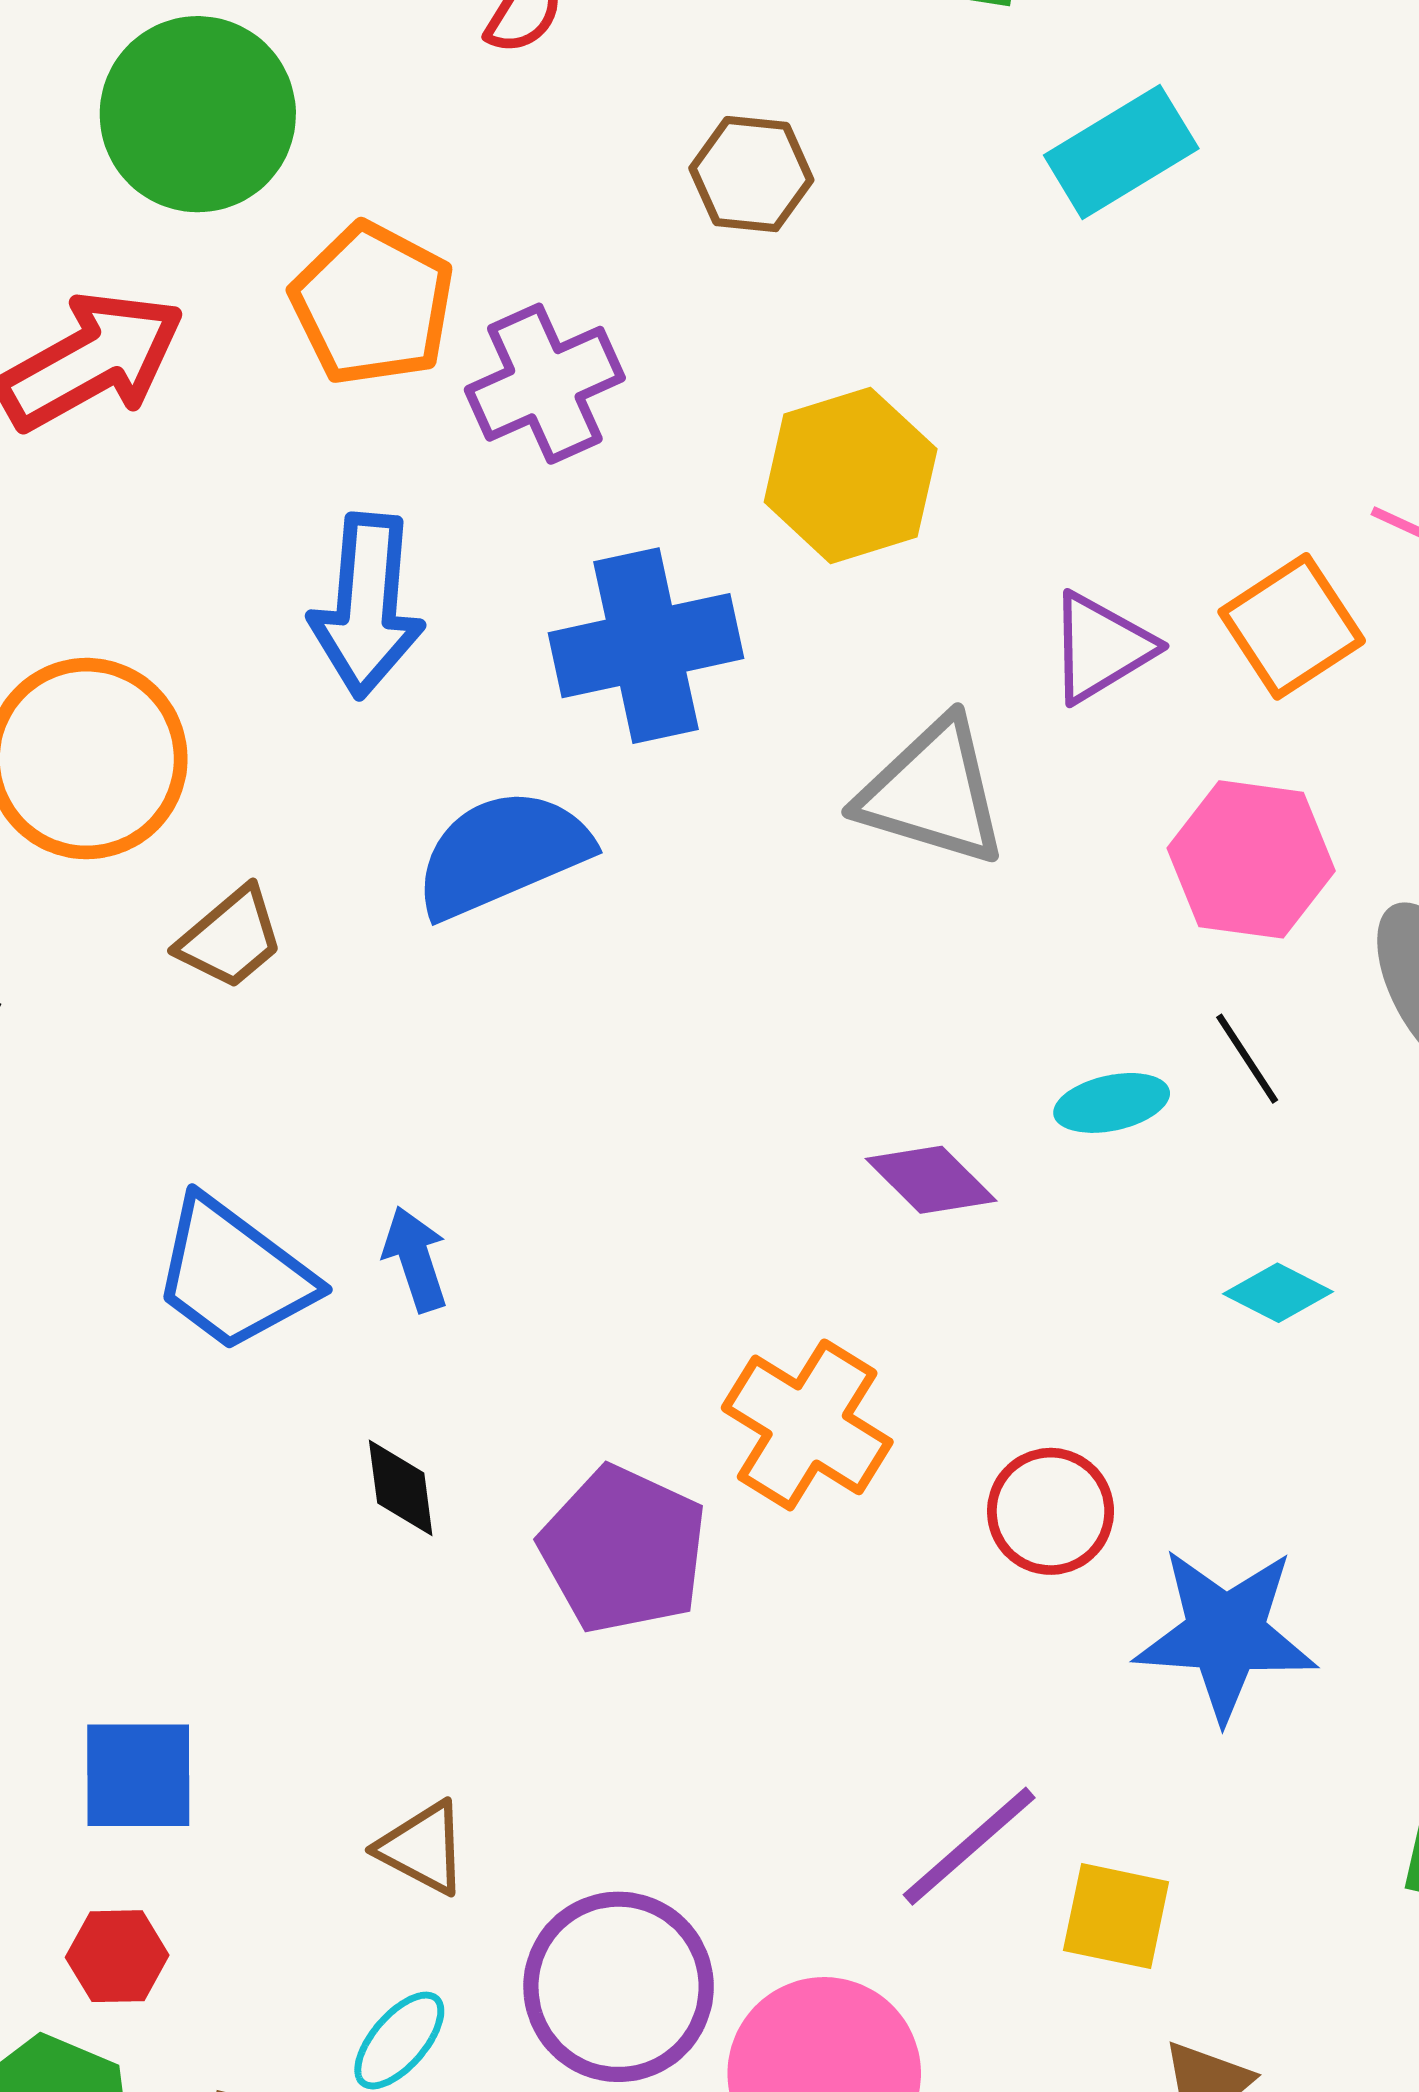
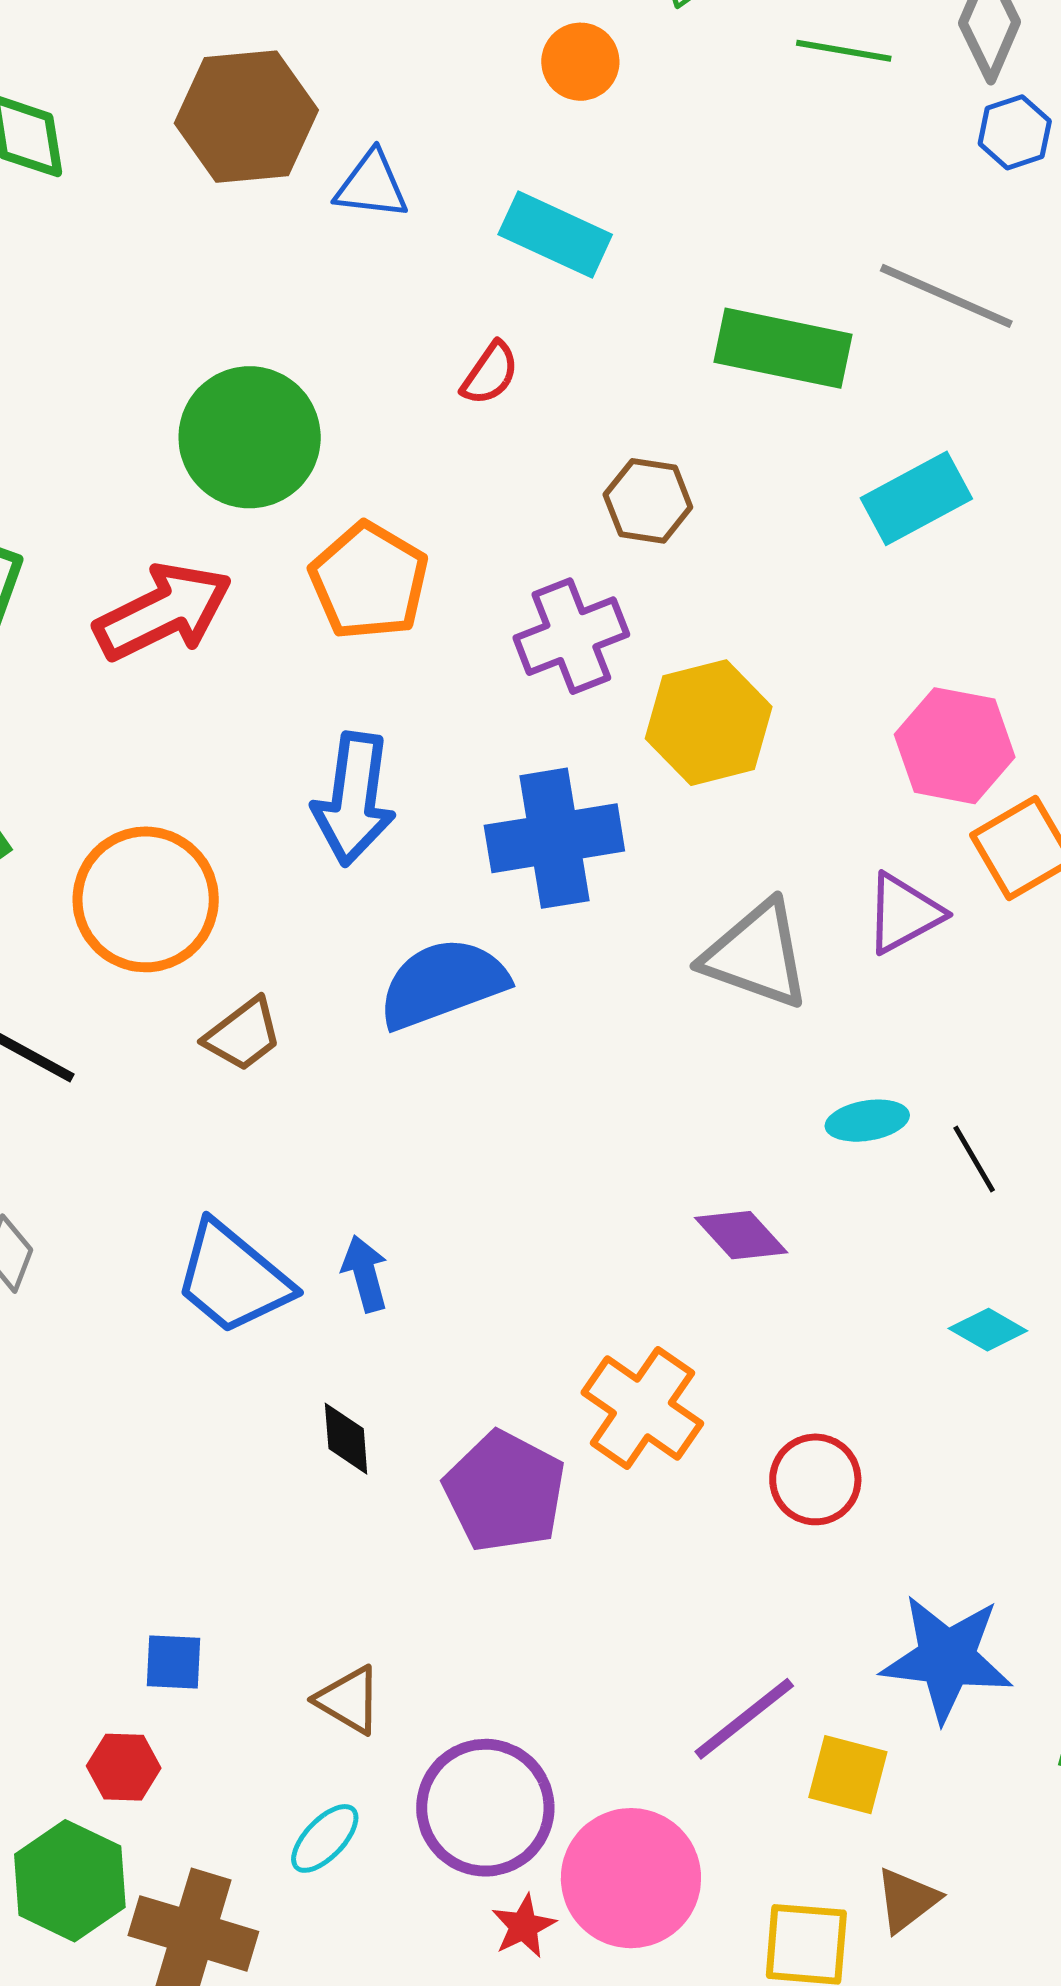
purple cross: (545, 384) -> (571, 636), moved
purple triangle: (1101, 647) -> (904, 913), moved
pink hexagon: (1251, 859) -> (955, 746), moved
cyan ellipse: (1112, 1103) -> (867, 1121), moved
blue star: (1226, 1634) -> (947, 1658), moved
blue square: (138, 1775) -> (173, 1662), moved, size x0.7

